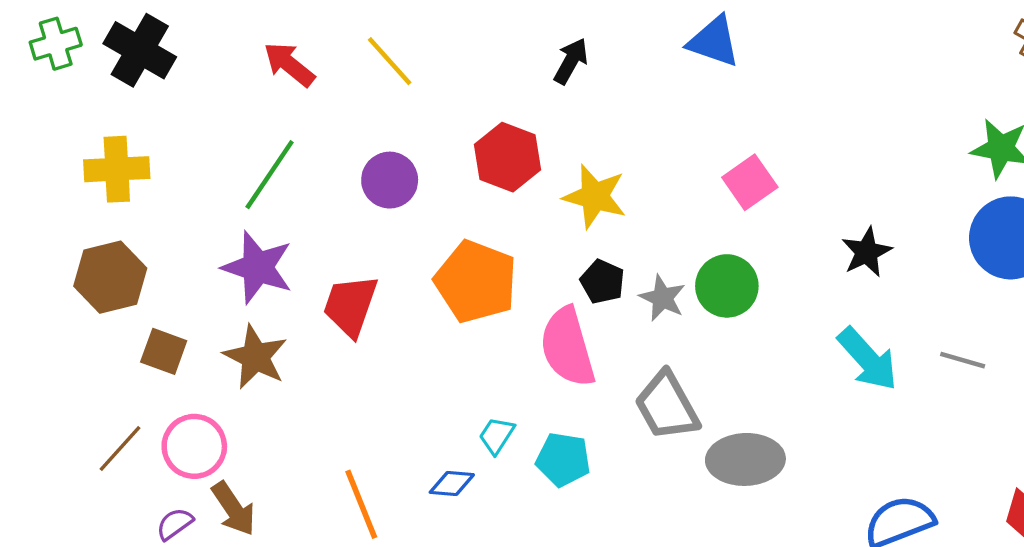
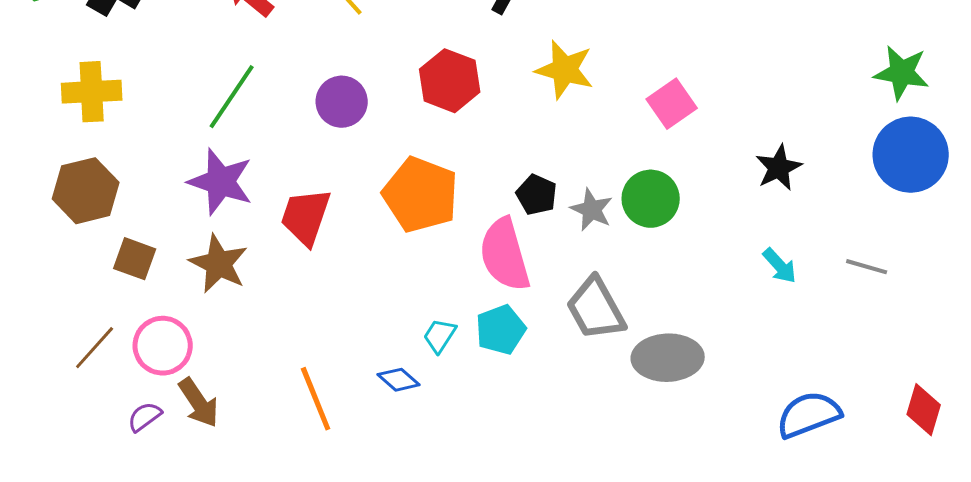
yellow star: (595, 196) -> (565, 70), moved
cyan arrow: (868, 359) -> (780, 266), size x0.6
cyan pentagon: (563, 459) -> (501, 330), moved, turned -30
blue diamond: (452, 483) -> (399, 380), turned 36

